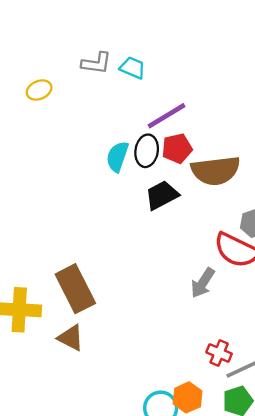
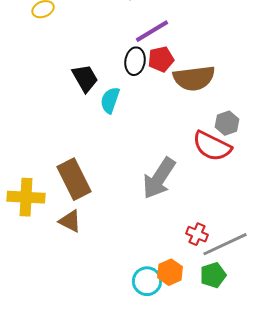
cyan semicircle: (117, 157) -> (110, 100), moved
black trapezoid: (162, 195) -> (85, 78), moved, turned 88
gray arrow: (203, 283) -> (159, 178), moved, size x1.6

